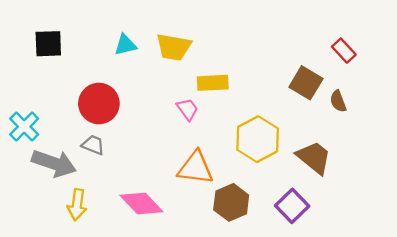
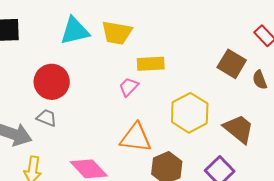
cyan triangle: (125, 45) -> (75, 31), size x1.5
pink trapezoid: (187, 109) -> (129, 87), turned -100

